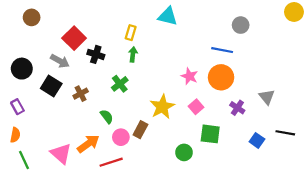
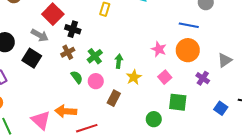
green arrow: (133, 54) -> (119, 61), moved
brown cross: (81, 94) -> (68, 52), moved
gray triangle: (267, 97) -> (225, 60), moved, turned 35
yellow star: (162, 107) -> (134, 77), size x0.7
green semicircle: (107, 117) -> (77, 77), moved
pink circle: (121, 137) -> (96, 81), moved
orange arrow: (88, 144) -> (66, 111), turned -140

